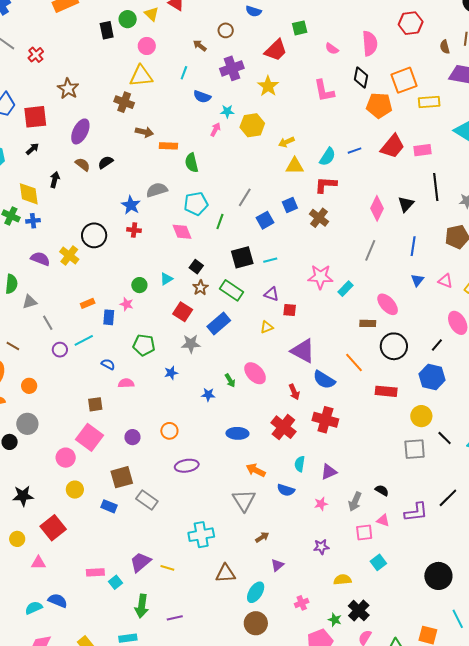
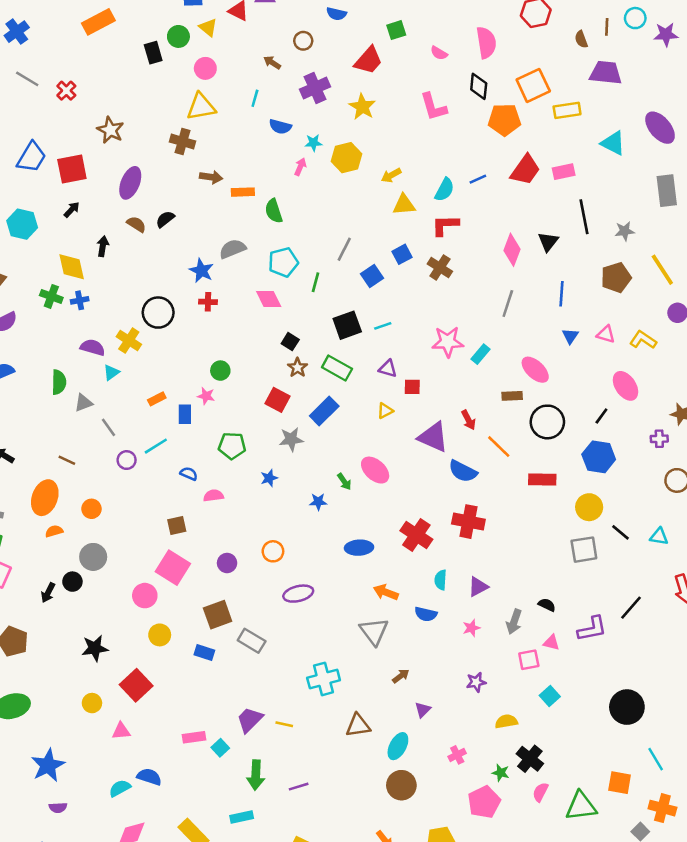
cyan triangle: (166, 279) -> (111, 372), moved
red arrow: (294, 392) -> (468, 420), moved

